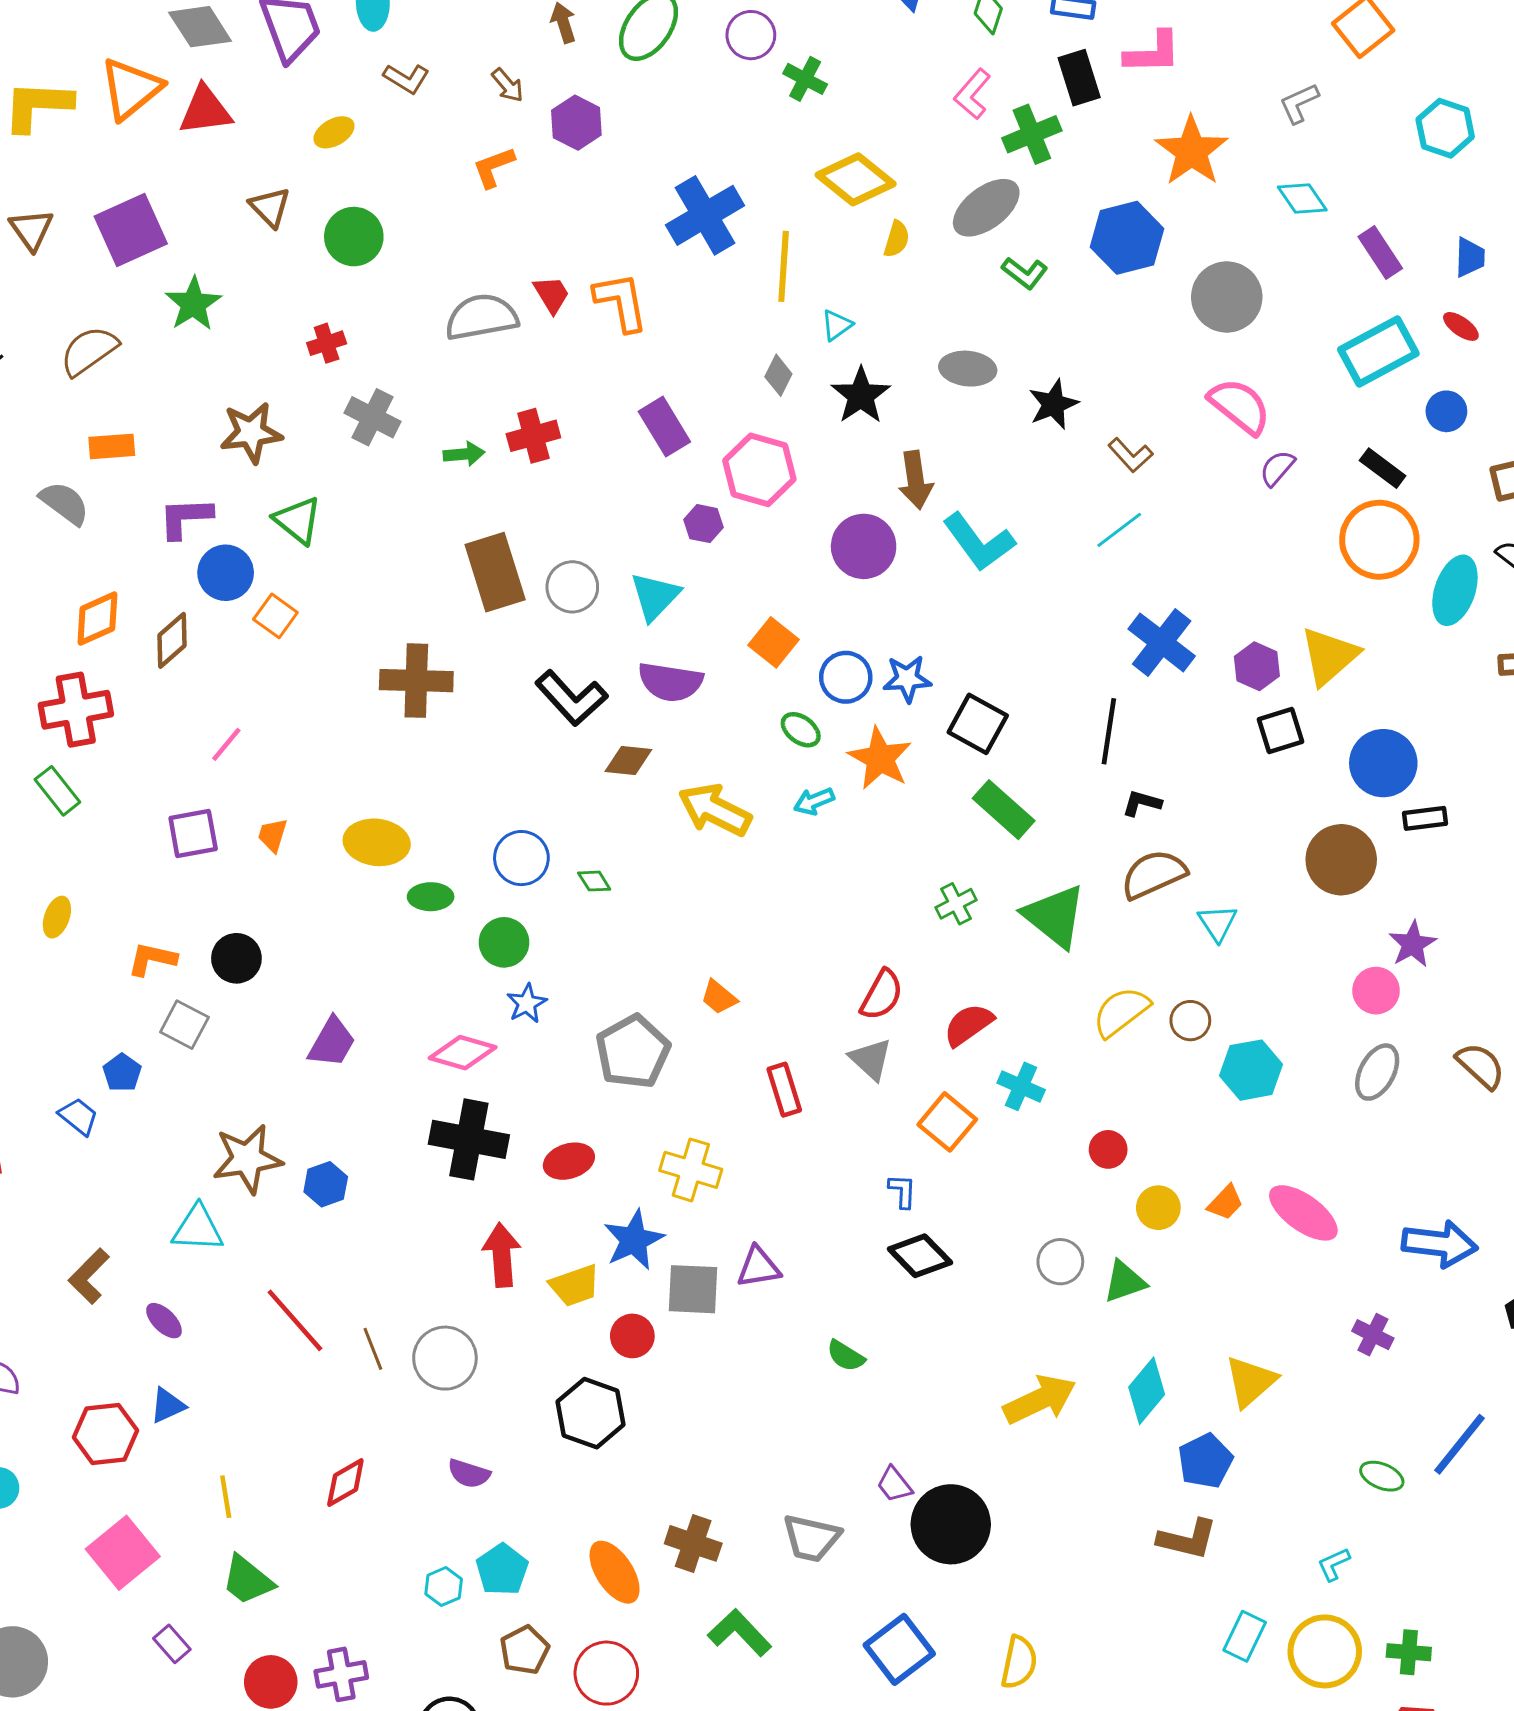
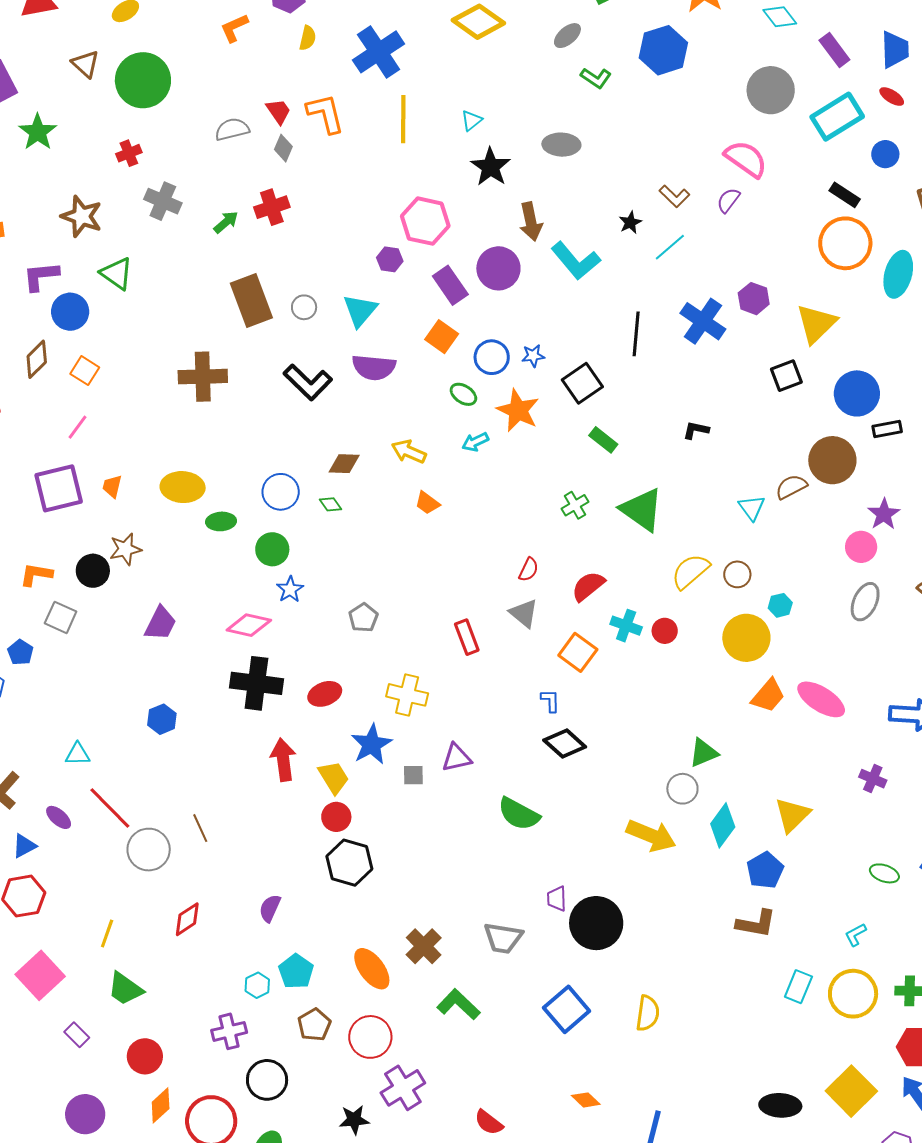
gray ellipse: (986, 208) -> (567, 36), size x0.6
green circle: (354, 237) -> (143, 80), size x1.4
yellow semicircle: (897, 239) -> (308, 38), moved
blue trapezoid: (1470, 257) -> (895, 50), size x1.4
yellow line: (784, 266) -> (403, 119), moved
gray circle: (1227, 297) -> (771, 90), moved
gray semicircle: (481, 317) -> (232, 129), size x0.7
gray diamond: (778, 375) -> (283, 148), moved
black star: (1053, 404) -> (630, 223), moved, size x0.7
purple rectangle: (664, 427) -> (450, 285), moved
brown star: (251, 433) -> (82, 216), turned 30
green arrow: (464, 454) -> (226, 222), turned -32
purple semicircle: (1277, 468) -> (728, 200), moved
gray circle: (572, 587) -> (304, 307), size x0.7
orange square: (275, 616) -> (85, 371), moved
purple hexagon: (1257, 666) -> (754, 299), moved
blue star: (907, 679) -> (533, 356), size x0.7
black square: (978, 724) -> (582, 383), turned 30
black line: (1109, 731) -> (636, 334), moved
brown diamond: (628, 760) -> (344, 464), moved
yellow arrow: (715, 810) -> (409, 452), size x0.7
green rectangle: (1004, 810) -> (603, 440), size x0.7
purple square: (193, 834) -> (59, 488), size x1.4
brown semicircle: (1154, 874) -> (791, 487), moved, size x0.7
red semicircle: (882, 995) -> (529, 570), size x0.7
orange trapezoid: (719, 997) -> (427, 503), moved
gray pentagon: (633, 1052) -> (363, 618), size x0.6
cyan hexagon: (1251, 1070) -> (780, 605), size x0.6
red circle: (1108, 1149) -> (665, 631), moved
brown star: (247, 1159) -> (125, 549), moved, size x0.7
orange trapezoid: (1225, 1203) -> (768, 696), size x1.4
yellow circle: (1158, 1208) -> (746, 638), moved, size x1.6
cyan triangle: (198, 1229) -> (78, 754), size x0.7
gray circle: (1060, 1262) -> (682, 789), moved
yellow trapezoid: (575, 1285) -> (334, 777), turned -99
gray square: (693, 1289) -> (413, 775), size x0.6
red line: (295, 1320) -> (110, 808), moved
red circle: (632, 1336) -> (336, 817), moved
green semicircle: (846, 1356) -> (519, 814), size x1.6
gray circle: (445, 1358) -> (149, 850), moved
yellow arrow: (1040, 1400) -> (651, 836), turned 51
blue triangle: (168, 1405) -> (24, 846), moved
purple semicircle: (469, 1474) -> (270, 908), turned 100
purple trapezoid: (894, 1485) -> (557, 899), turned 40
yellow line: (226, 1497) -> (107, 933), turned 32
brown cross: (693, 1543) -> (424, 946), turned 30
purple cross: (341, 1674) -> (229, 1031), moved

